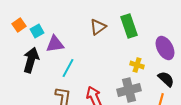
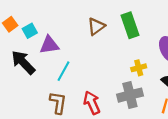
black arrow: (31, 60) -> (23, 62), turned -60
yellow cross: (137, 65) -> (139, 68), turned -32

